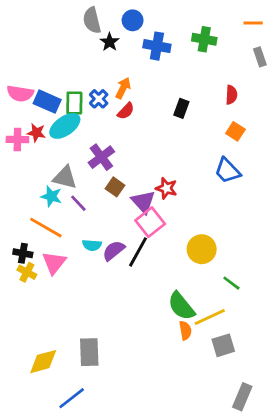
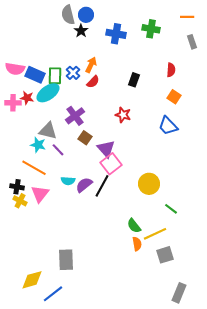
blue circle: (133, 20) -> (86, 15), moved
red star: (166, 188) -> (123, 115), moved
green semicircle: (181, 306) -> (134, 226), size x0.7
yellow diamond: (43, 362) -> (32, 280), moved

